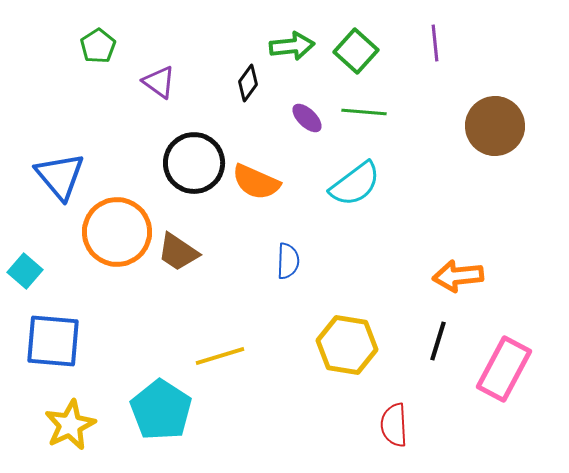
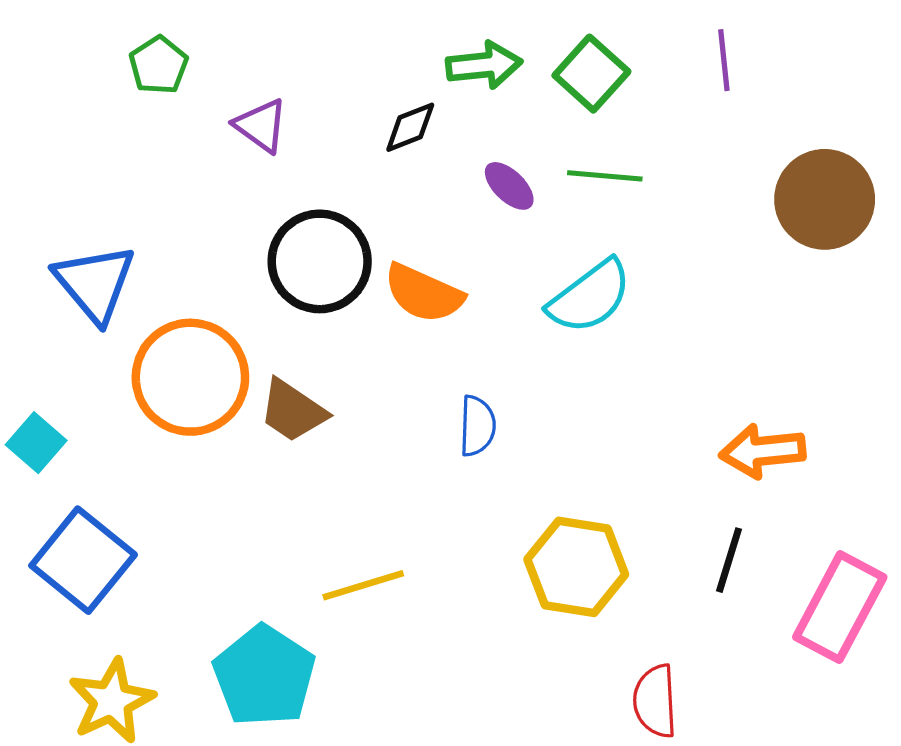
black diamond: (248, 83) -> (410, 127), turned 33
blue square: (53, 341) -> (83, 560), turned 34

